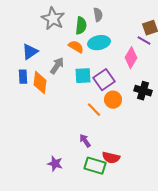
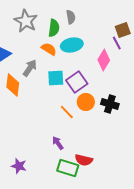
purple line: (144, 41) -> (117, 43), turned 32
black cross: (143, 91) -> (110, 104), moved
purple star: (55, 164) -> (19, 166), moved

